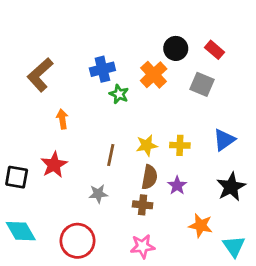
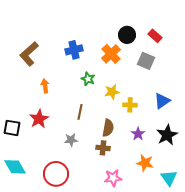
green star: (119, 94) -> (88, 79), moved
yellow star: (147, 145) -> (112, 92), moved
purple star: (177, 185) -> (138, 134), moved
pink star: (143, 246) -> (113, 178), moved

